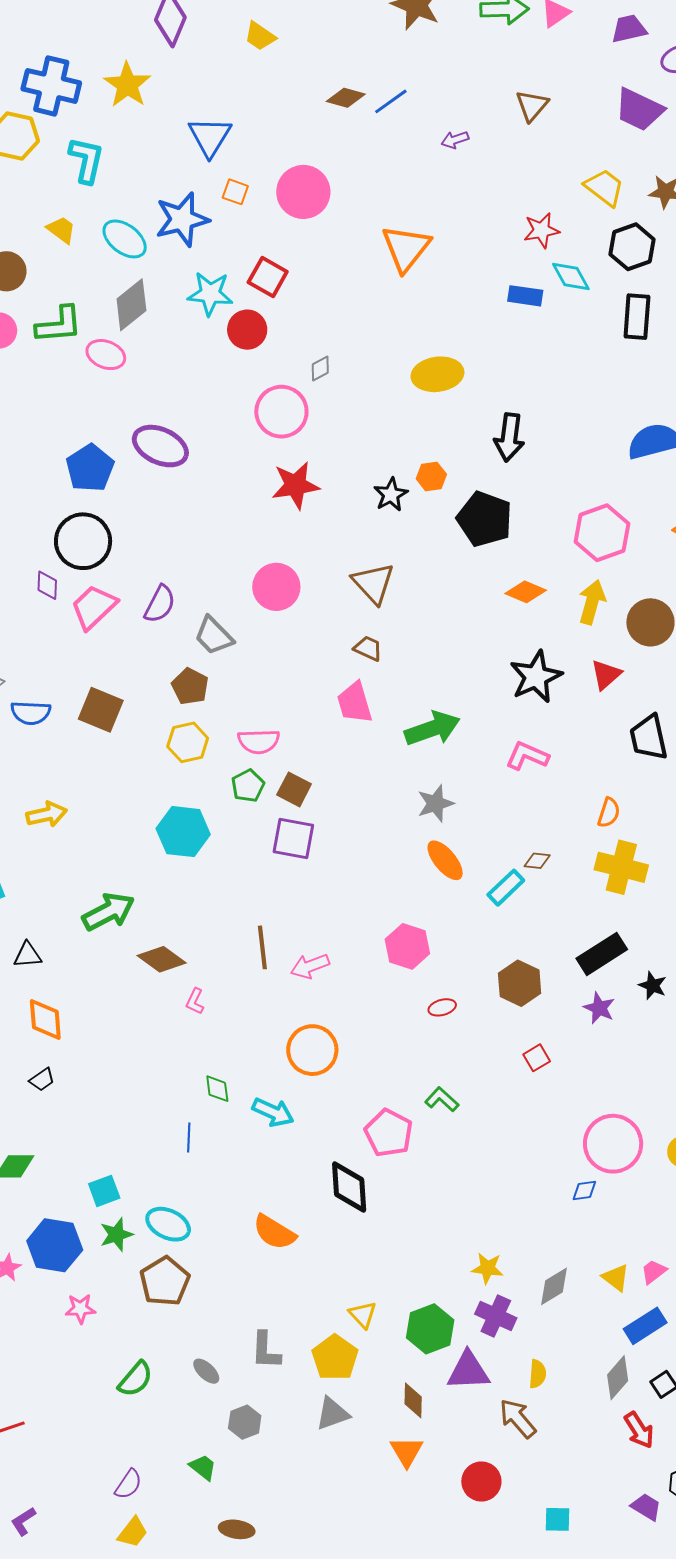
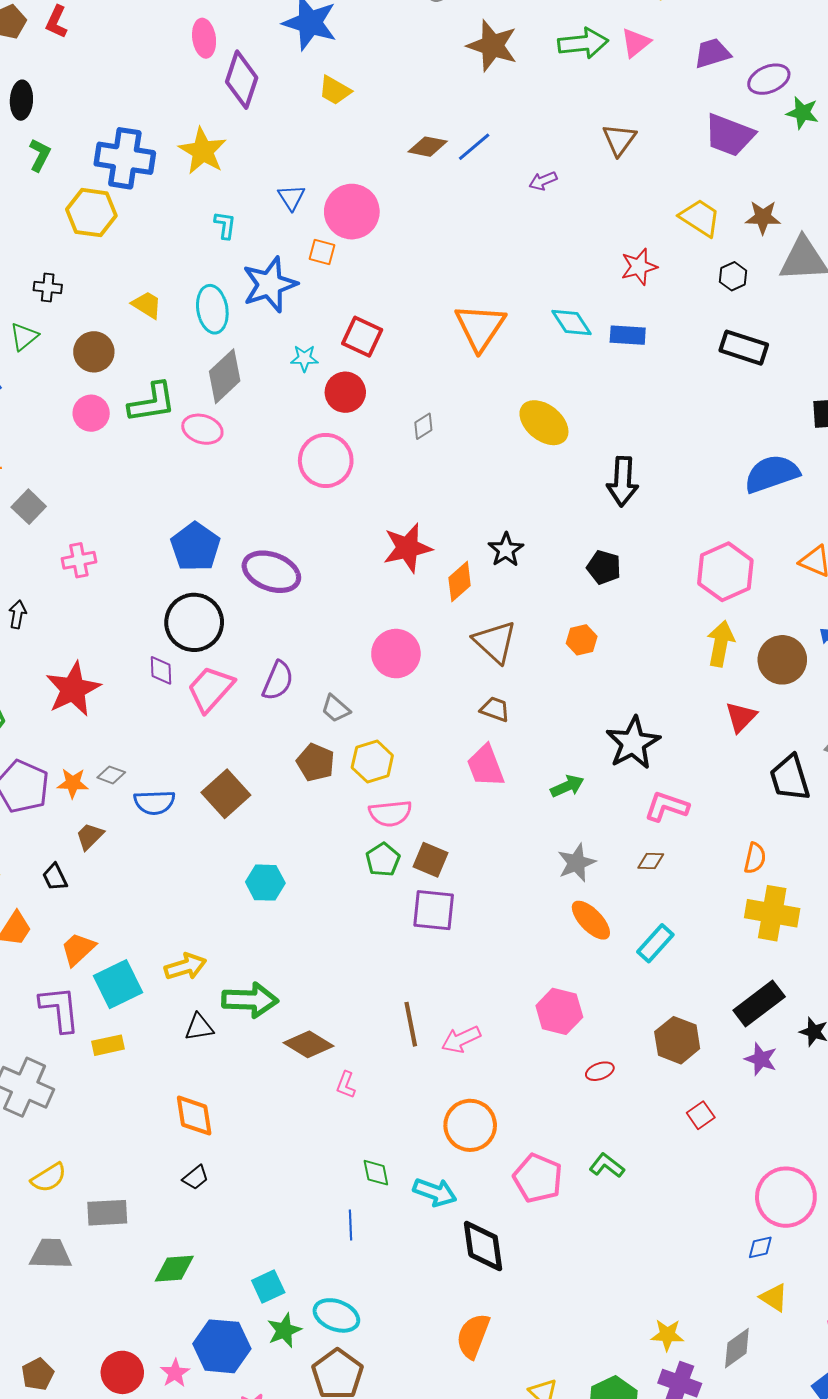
blue triangle: (210, 137) -> (291, 197), size x0.6
cyan L-shape: (86, 160) -> (225, 225), moved, size x0.6
pink circle: (303, 192) -> (352, 212), moved
cyan ellipse: (125, 239) -> (212, 309), turned 48
black hexagon: (632, 247) -> (733, 276), size x0.6
orange triangle: (406, 248) -> (480, 327), moved
cyan diamond: (571, 277) -> (572, 323), moved
cyan star: (210, 294) -> (304, 358), size x0.6
black rectangle: (637, 317) -> (744, 348), turned -72
yellow ellipse: (437, 374) -> (544, 423), turned 51
pink circle: (281, 412) -> (326, 460), moved
purple ellipse: (160, 446) -> (271, 572), moved
orange hexagon: (431, 476) -> (582, 640), moved
black pentagon: (485, 519) -> (604, 567), size x0.6
orange diamond: (526, 592) -> (460, 582), moved, turned -60
gray trapezoid: (214, 636) -> (336, 709), size x0.7
black star: (536, 677) -> (633, 743), moved
brown square: (101, 710) -> (226, 794), turned 30
green arrow: (432, 729) -> (567, 786), size x0.6
yellow hexagon: (188, 742) -> (372, 762), moved
yellow arrow: (47, 814) -> (185, 967), moved
cyan hexagon: (183, 832) -> (265, 883), moved, size x0.7
brown diamond: (537, 861) -> (651, 861), moved
green arrow: (108, 912) -> (250, 1000), turned 34
black triangle: (28, 955) -> (199, 1027), moved
pink pentagon: (389, 1133) -> (538, 1178), moved
black diamond: (349, 1187) -> (483, 1246), moved
orange semicircle: (274, 1232) -> (473, 1336), moved, turned 84
yellow triangle: (616, 1278) -> (774, 1298), moved

